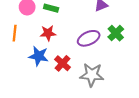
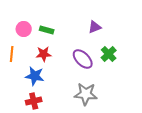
purple ellipse: (89, 38) -> (83, 59), turned 70
red cross: (63, 63) -> (34, 101), moved, turned 35

